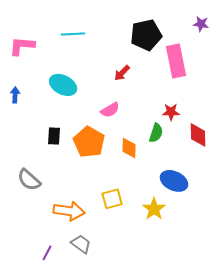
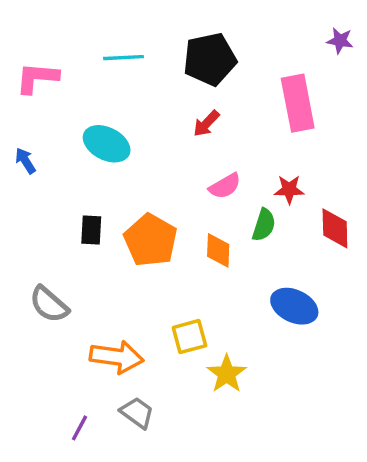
black pentagon: (146, 35) -> (210, 59), moved
blue arrow: (15, 95) -> (25, 161), turned -35
pink semicircle: (110, 110) -> (225, 186), moved
yellow star: (154, 209) -> (227, 374), moved

